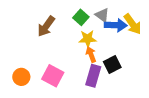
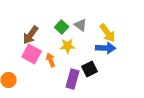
blue arrow: (116, 25) -> (106, 48), moved
orange arrow: (91, 54) -> (51, 60), moved
pink square: (53, 76) -> (32, 54), moved

